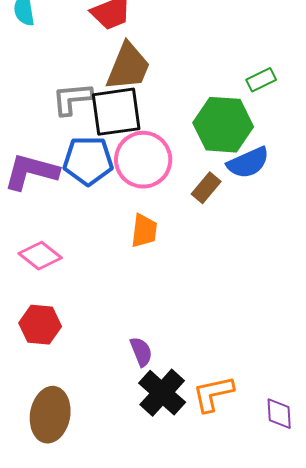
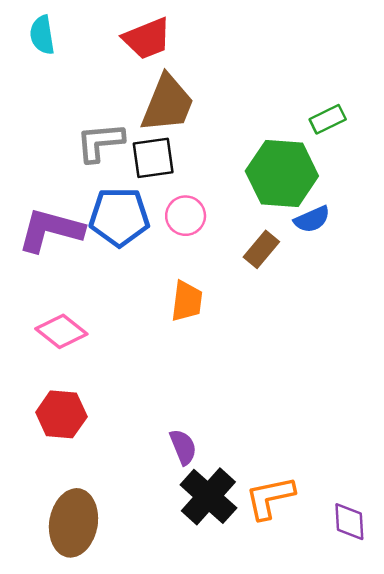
black square: (116, 112) -> (153, 158), size x0.7
pink circle: (143, 160) -> (186, 216), size x0.6
blue semicircle: (248, 163) -> (312, 219), size x0.7

